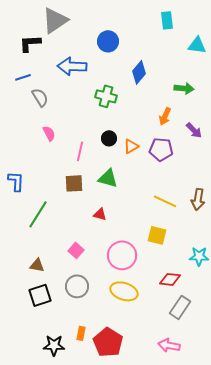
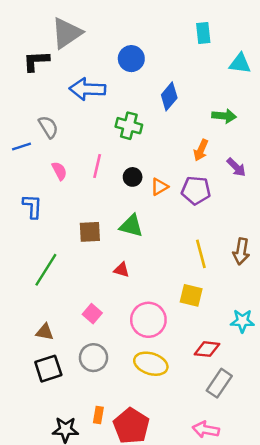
blue line: (23, 77) -> (21, 146), moved
pink line: (80, 151) -> (97, 166), moved
blue L-shape: (16, 181) -> (32, 206), moved
yellow line: (165, 201) -> (201, 254), turned 50

